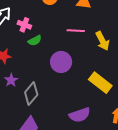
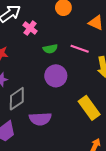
green semicircle: (35, 40) -> (50, 49), moved
purple semicircle: (80, 115) -> (40, 119), moved

